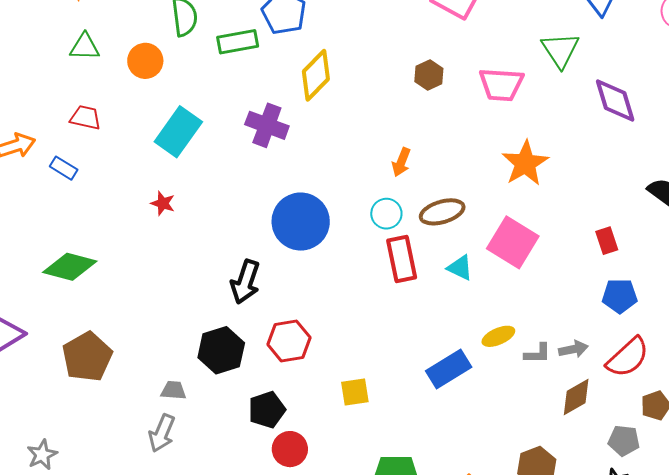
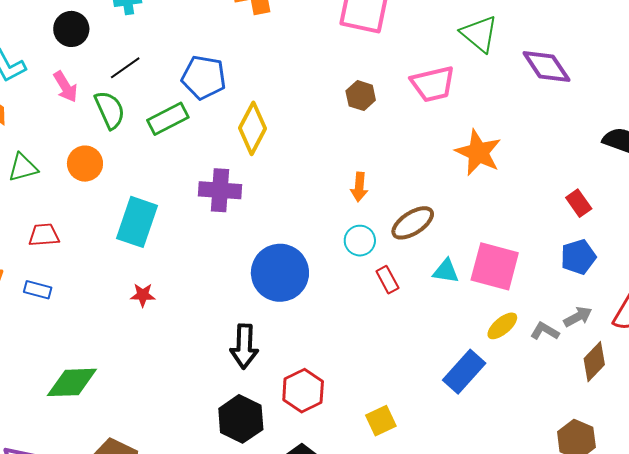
pink square: (513, 242) -> (495, 266), moved
red rectangle: (402, 259) -> (387, 280), size x0.6
blue pentagon: (620, 296) -> (578, 257), moved
gray L-shape: (537, 354) -> (545, 331), turned -132

